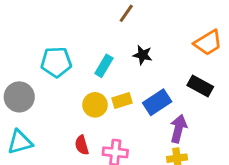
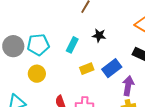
gray circle: (19, 97) -> (13, 46), moved
yellow circle: (95, 105) -> (37, 74), moved

